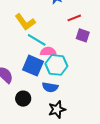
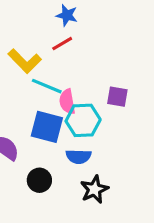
red line: (74, 18) -> (62, 44), moved
purple square: (83, 35) -> (117, 97), moved
pink semicircle: (48, 52) -> (67, 102), turned -91

